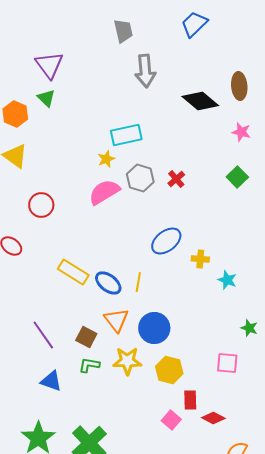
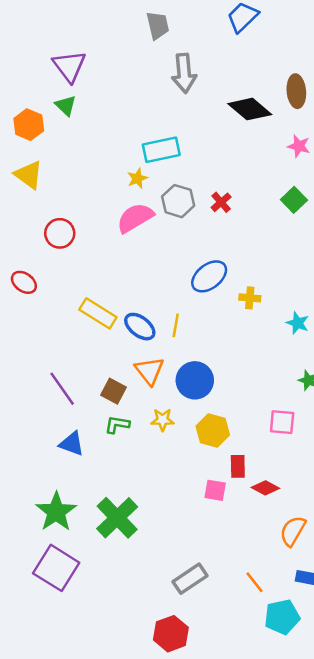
cyan star: (227, 280) -> (298, 323), moved
yellow star: (127, 361) -> (163, 420), size x0.7
pink square: (171, 420) -> (215, 490), turned -30

